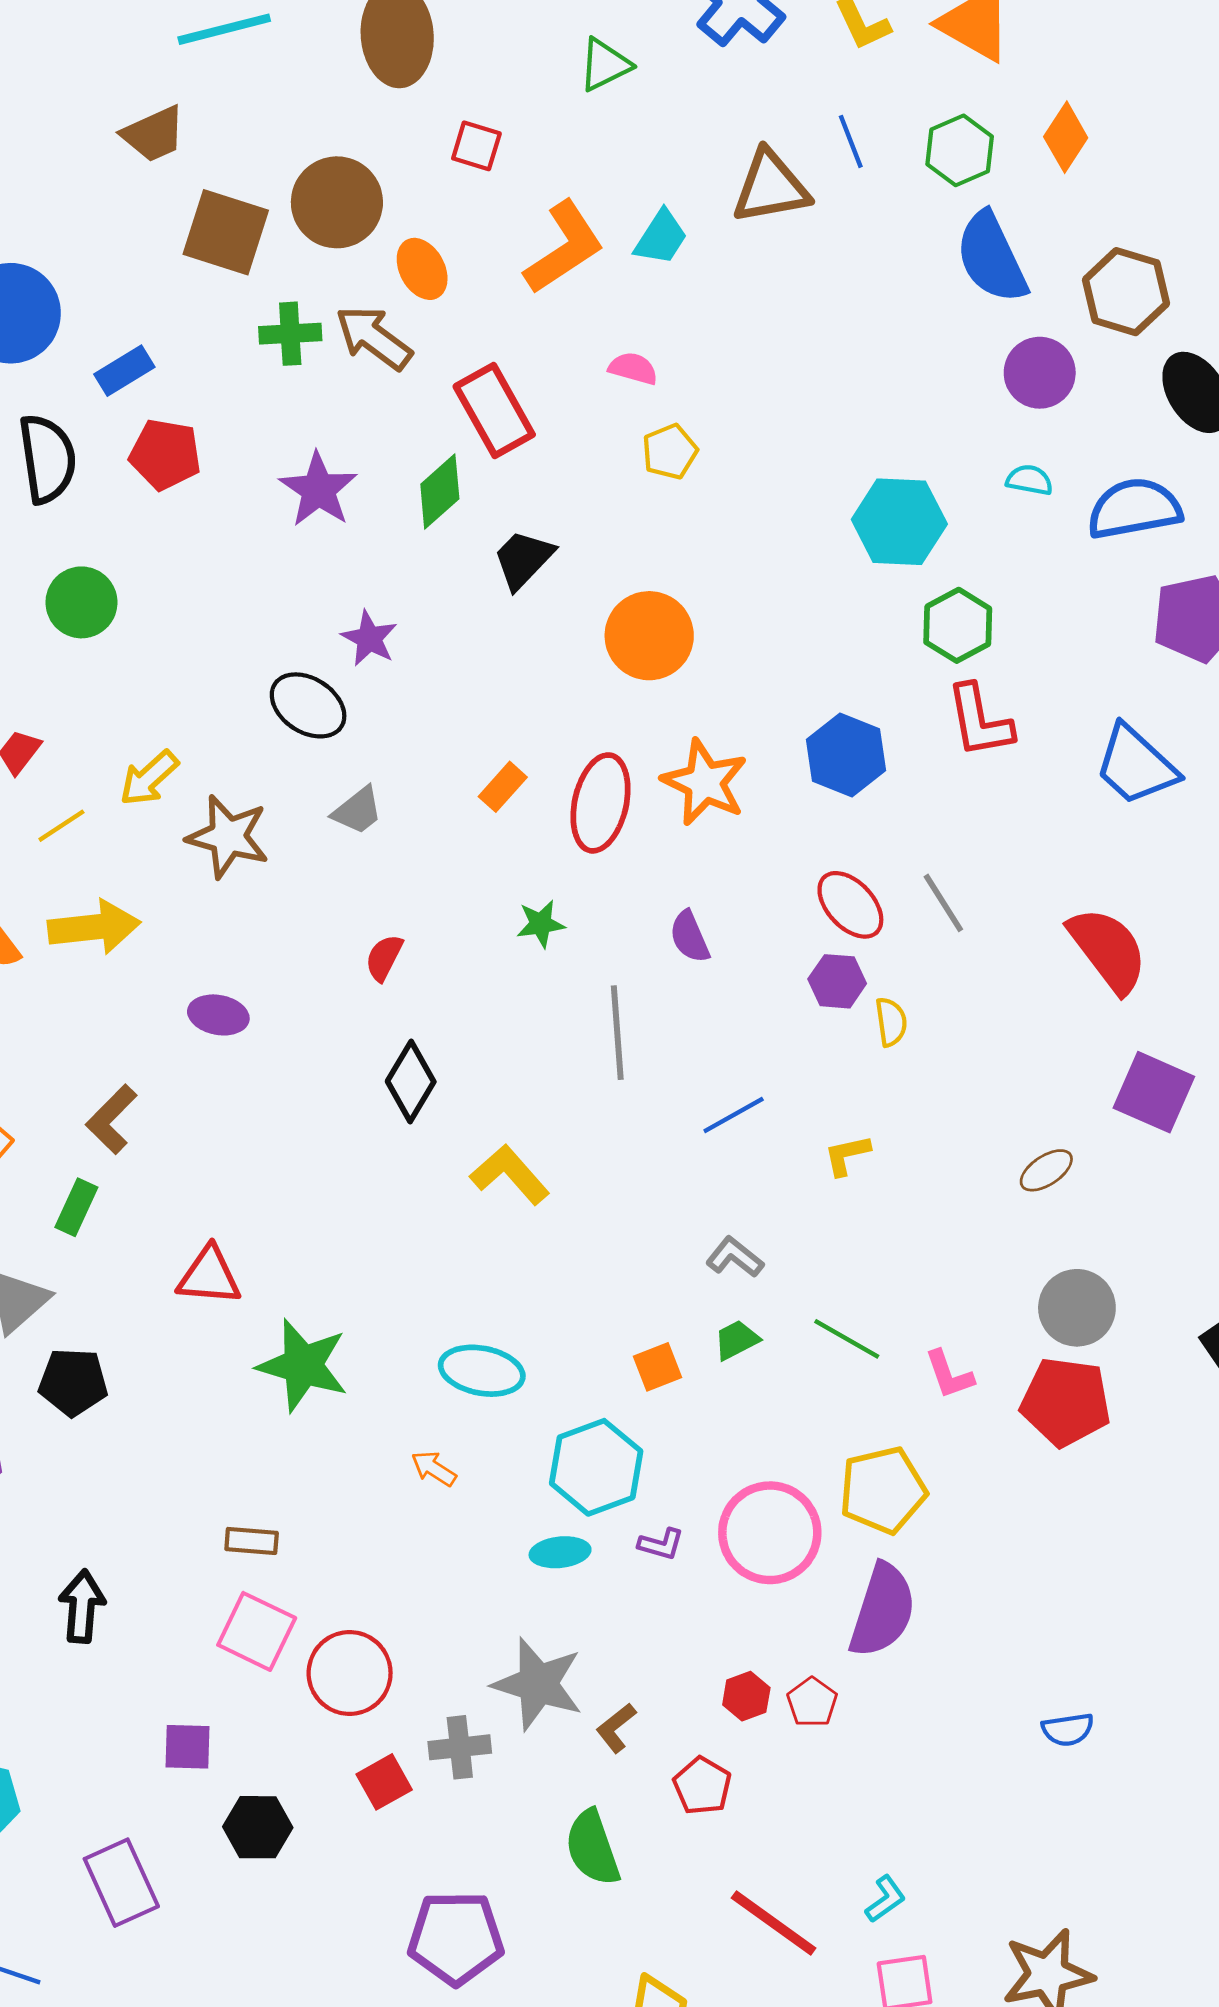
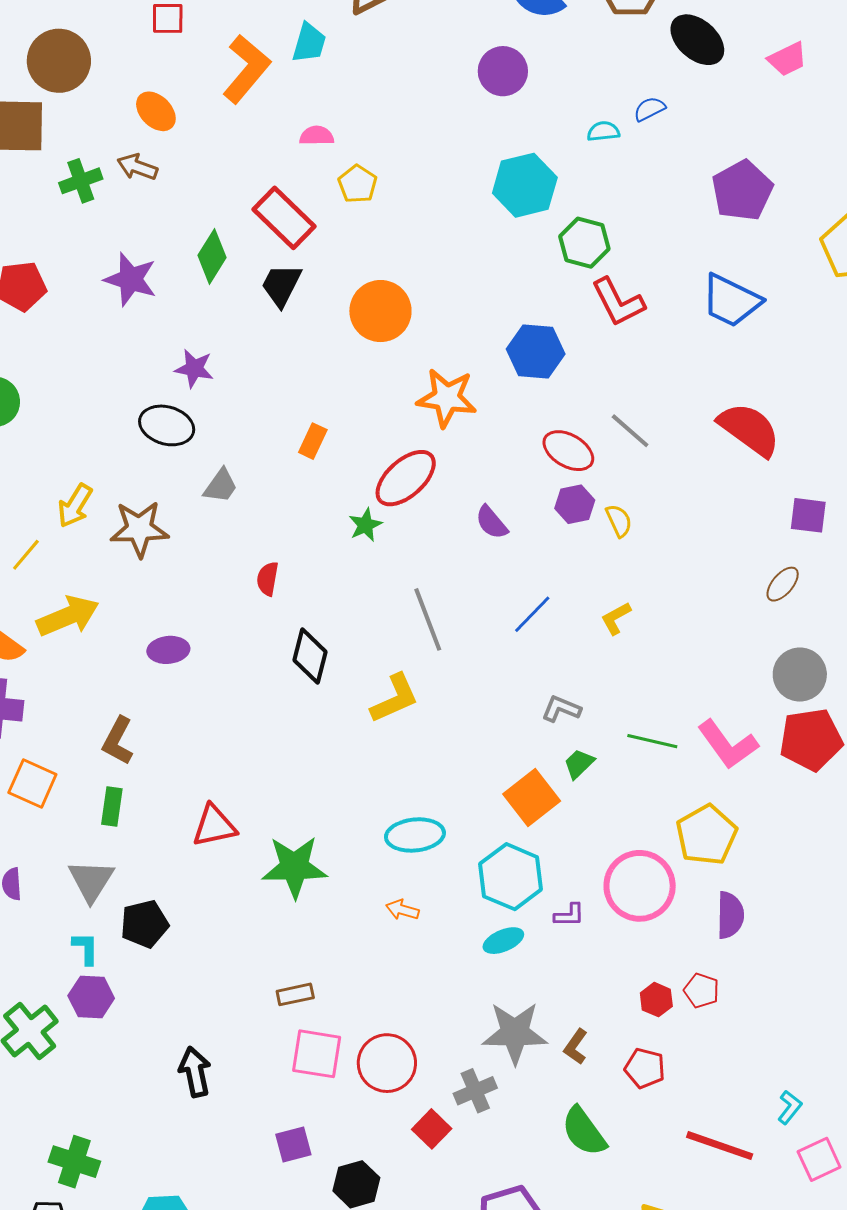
brown circle: (337, 202) -> (59, 61), moved
brown arrow: (374, 338) -> (137, 167), size x0.7
purple circle: (1040, 373) -> (503, 71), moved
red rectangle: (494, 410) -> (284, 218), moved
blue semicircle: (1134, 509) -> (649, 109), moved, size x0.5
red ellipse: (600, 803) -> (406, 478), moved, turned 52
purple semicircle: (690, 937) -> (492, 522), moved
gray line: (617, 1033) -> (428, 619), moved
purple square: (1154, 1092) -> (808, 515), size x0.7
brown ellipse: (1046, 1170) -> (783, 584), moved
yellow L-shape: (510, 1175) -> (395, 698), turned 124
orange square: (658, 1367) -> (532, 797), size x1.6
pink L-shape: (949, 1375) -> (728, 744), size x1.6
purple semicircle: (882, 1610) -> (730, 915), size x0.7

